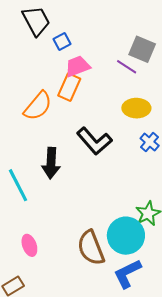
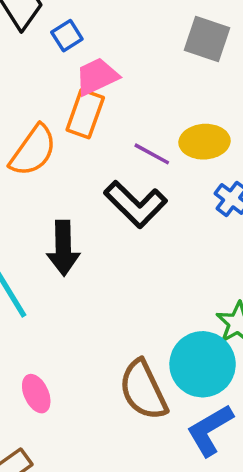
purple line: (127, 67) -> (152, 154), moved

